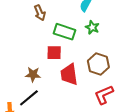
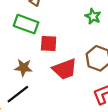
green rectangle: (65, 32) -> (26, 24), moved
red trapezoid: (69, 74) -> (65, 69), turned -105

